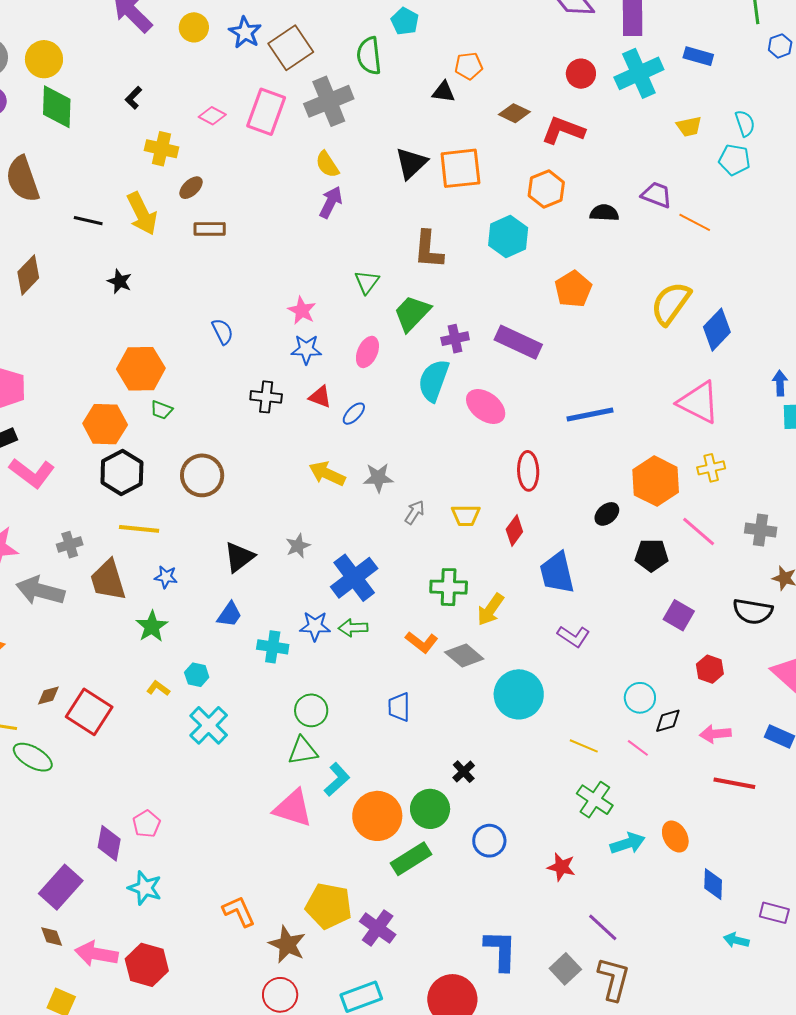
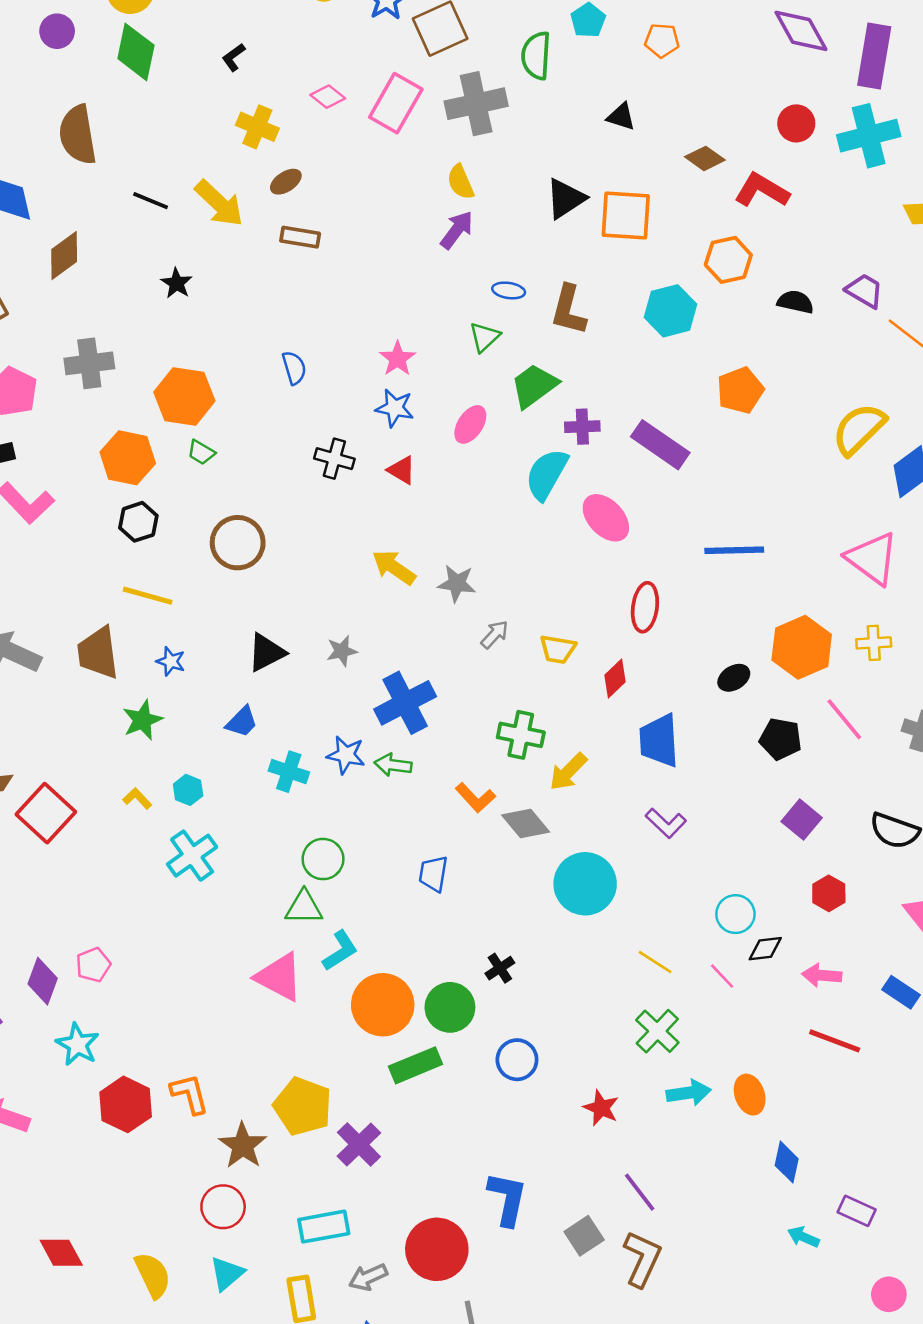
orange pentagon: (469, 66) -> (662, 40), moved
yellow arrow: (142, 214) -> (219, 203), turned -30
blue ellipse: (354, 414) -> (509, 290), moved, turned 45
black hexagon: (122, 473) -> (138, 522), size x0.7
gray cross: (70, 545) -> (89, 363), moved, size x1.5
red hexagon: (147, 965) -> (126, 1104), moved

